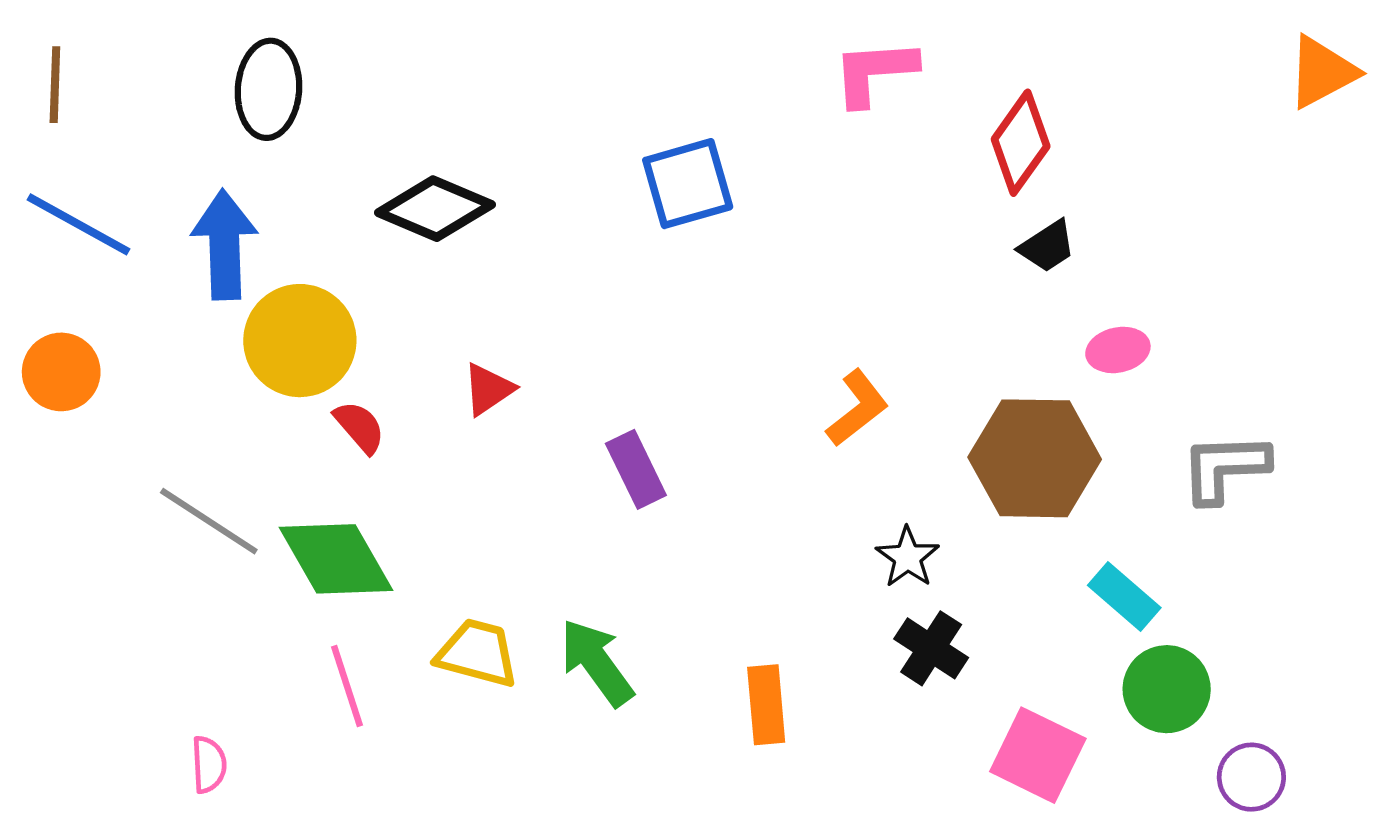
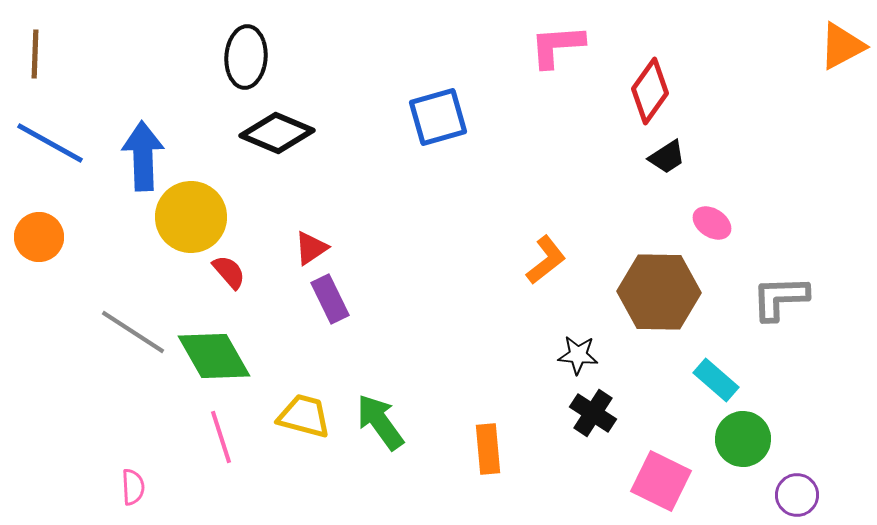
black ellipse: (268, 89) -> (246, 57), moved
pink ellipse: (1118, 350) -> (712, 223), turned 45
purple rectangle: (636, 469) -> (330, 299), moved
black star: (908, 557) -> (578, 355), turned -30

